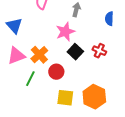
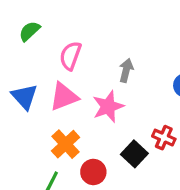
black square: (75, 52) -> (134, 154), moved
pink triangle: (16, 56) -> (64, 97), moved

